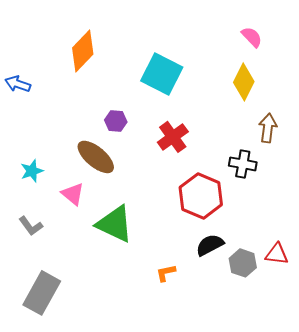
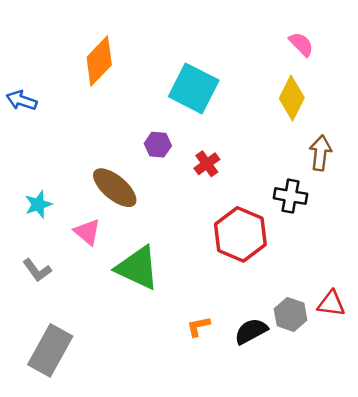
purple hexagon: (116, 121) -> (158, 145), moved
red cross: (173, 137) -> (207, 164), size x0.7
black semicircle: (210, 245) -> (251, 331), moved

